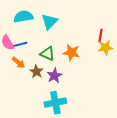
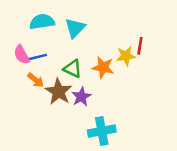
yellow star: (105, 48) -> (126, 56), moved
brown star: (36, 72) -> (59, 92), size x1.5
cyan cross: (55, 103) -> (102, 131), moved

